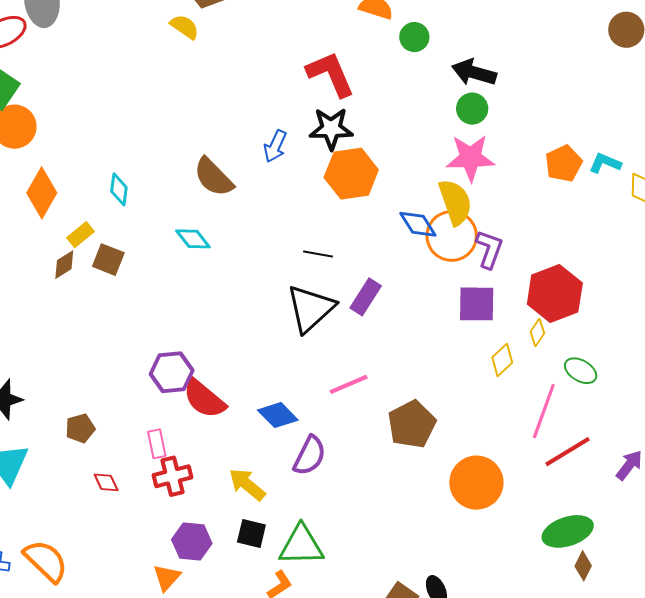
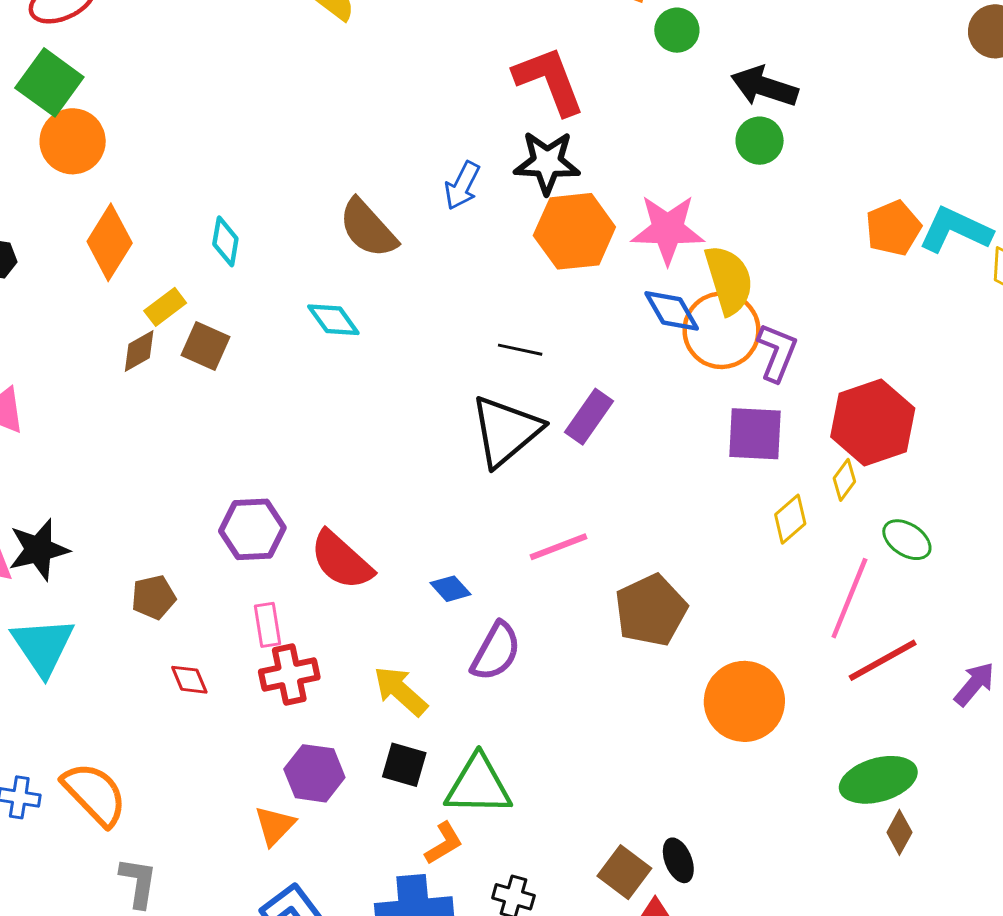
pink star: (470, 158) -> (668, 229), moved
cyan L-shape: (605, 163) -> (955, 230), size x1.5
purple hexagon: (172, 372) -> (252, 529), moved
blue diamond: (278, 415) -> (451, 589), size x0.7

